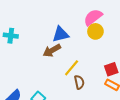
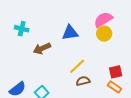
brown arrow: (52, 50) -> (42, 48), moved
brown semicircle: (79, 82) -> (83, 81), turned -96

